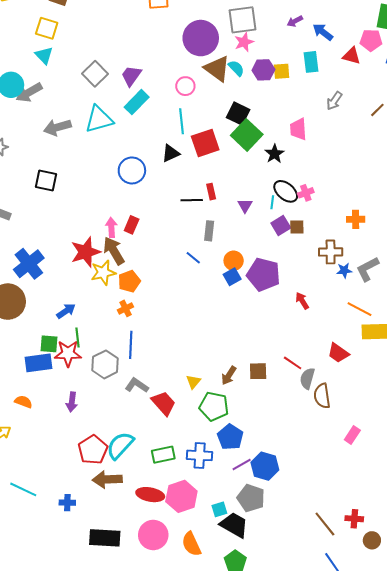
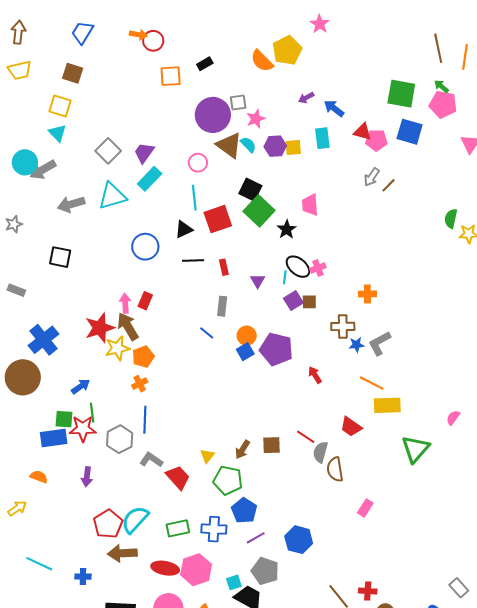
gray square: (242, 20) -> (238, 102), moved, size x0.6
pink pentagon: (371, 40) -> (376, 140), moved
gray arrow: (334, 101) -> (372, 177), moved
black line: (192, 200) -> (193, 261), moved
blue hexagon: (265, 466) -> (299, 540), moved

